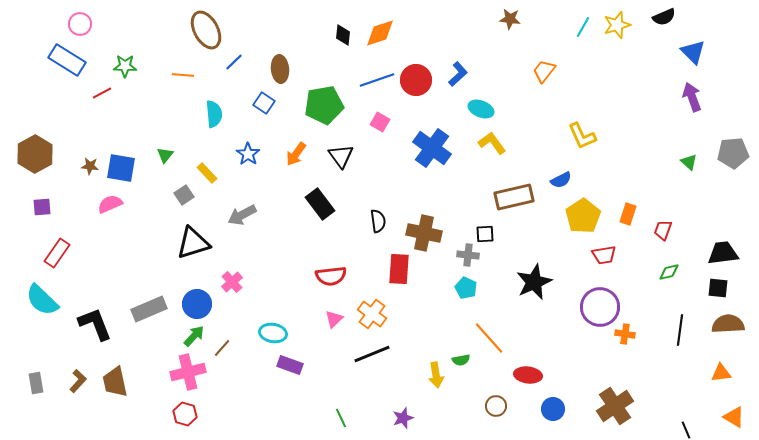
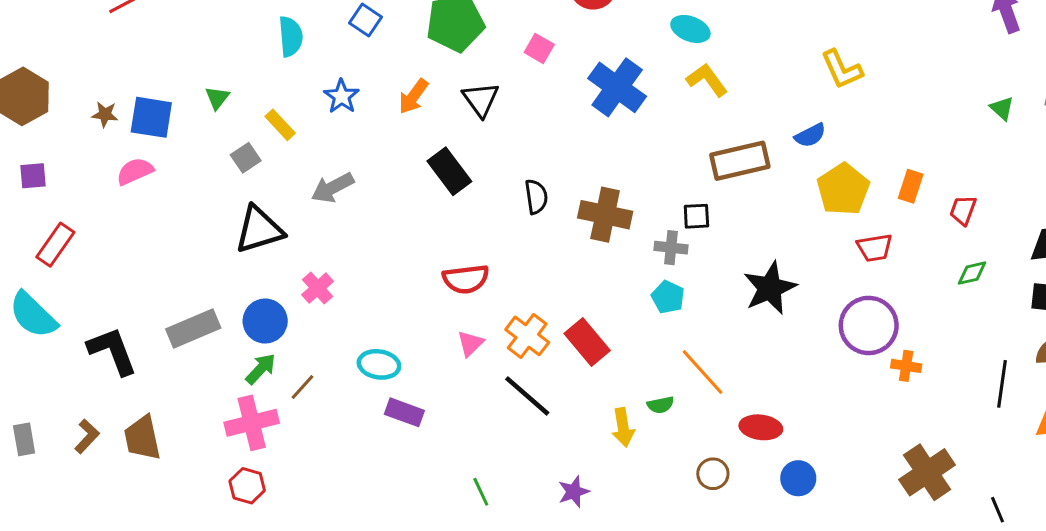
red rectangle: (399, 269) -> (587, 342), moved, turned -44
black line: (680, 330) -> (1002, 384), moved
black line: (372, 354) -> (527, 396), turned 63
brown cross: (615, 406) -> (927, 472), moved

